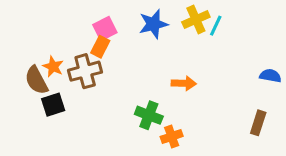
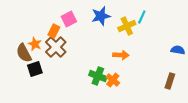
yellow cross: (196, 20) -> (127, 26), moved
orange rectangle: (100, 47) -> (54, 31), moved
brown cross: (85, 71) -> (56, 47), turned -30
orange cross: (172, 136) -> (113, 80), moved, turned -32

